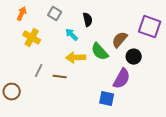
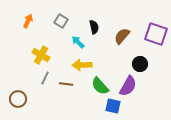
yellow cross: (32, 38) -> (41, 55), moved
brown semicircle: (120, 40) -> (122, 36), moved
green semicircle: (100, 52) -> (100, 86), moved

